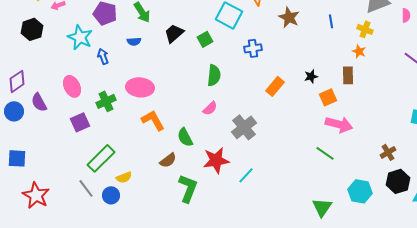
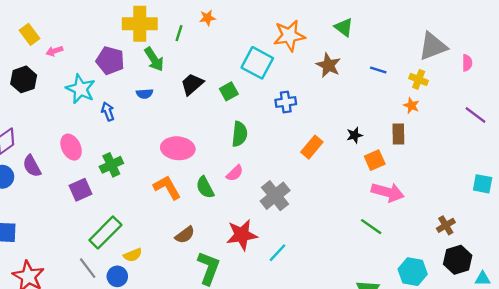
blue line: (331, 21) -> (378, 70), turned -64
pink ellipse: (140, 87) -> (178, 148), moved
green semicircle: (185, 137) -> (205, 187), moved

